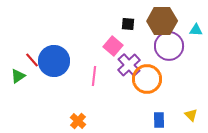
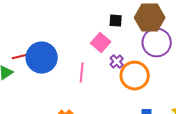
red line: (32, 60) -> (20, 57), turned -63
purple cross: (129, 65) -> (117, 62), size x0.6

